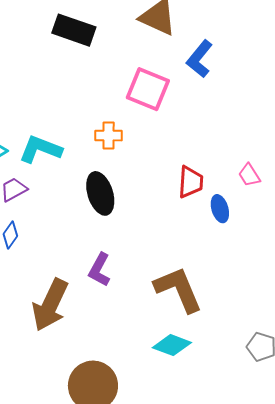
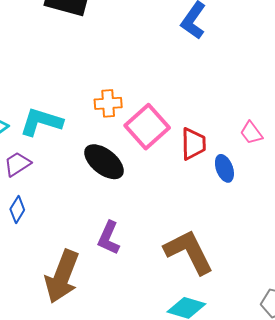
pink square: (148, 89) -> (147, 127), moved, turned 30
black ellipse: (100, 193) -> (104, 162), turned -30

